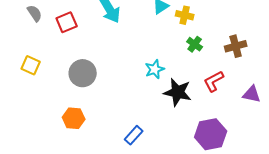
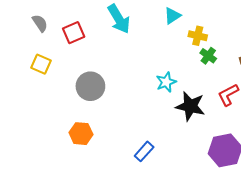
yellow cross: (185, 15) -> (198, 36), moved
yellow square: (31, 65) -> (41, 64), moved

